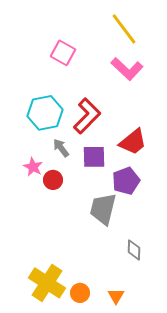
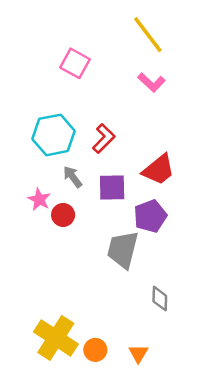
pink L-shape: (127, 69) -> (151, 82), size x0.7
red L-shape: (87, 116) -> (104, 139), size x0.7

